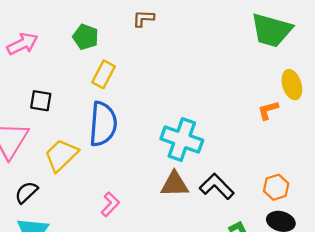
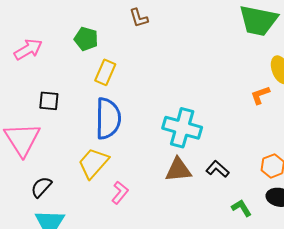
brown L-shape: (143, 18) -> (139, 18), turned -105
yellow trapezoid: (61, 155) -> (93, 163), moved
black L-shape: (217, 186) -> (218, 169), size x0.7

